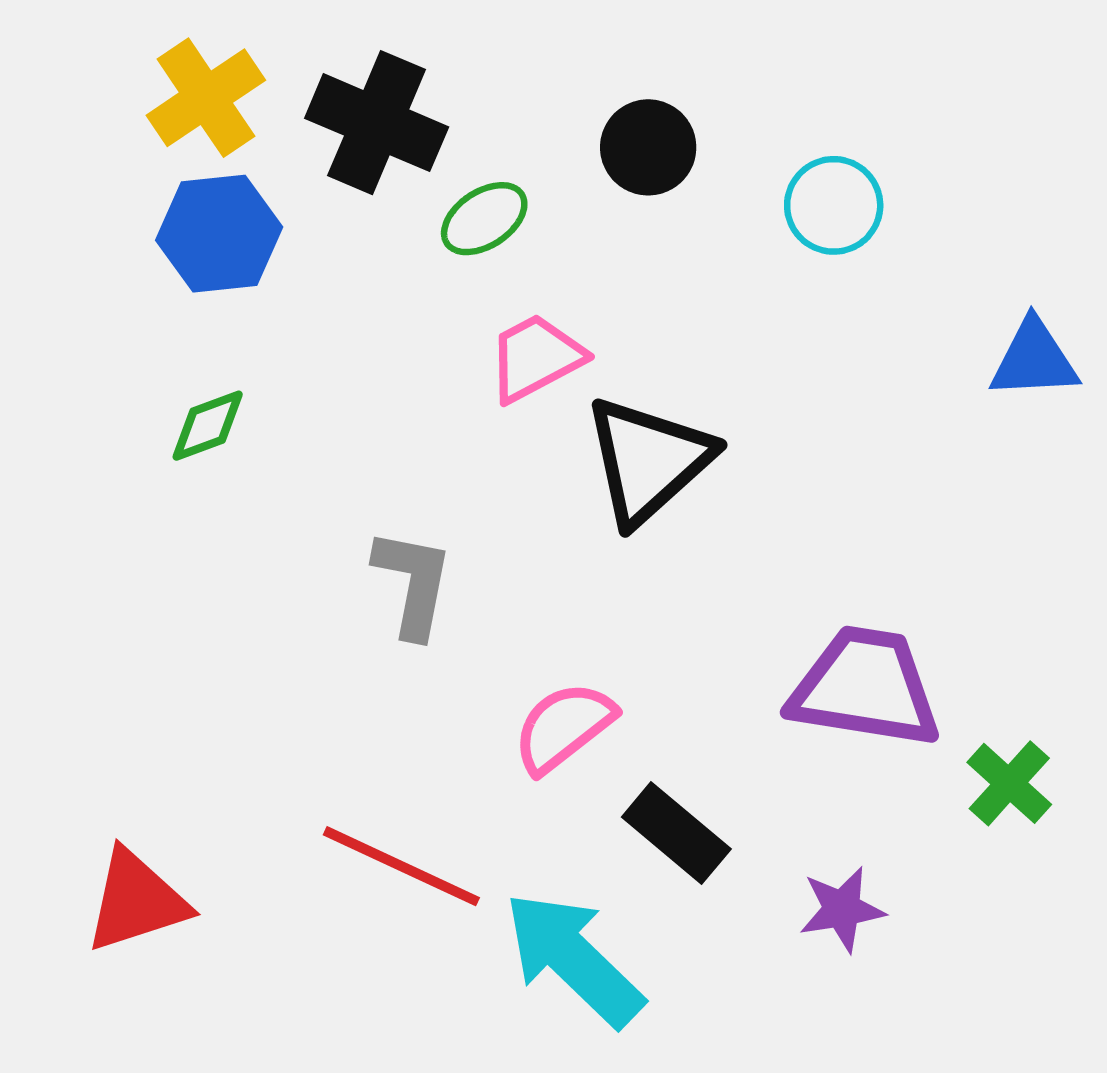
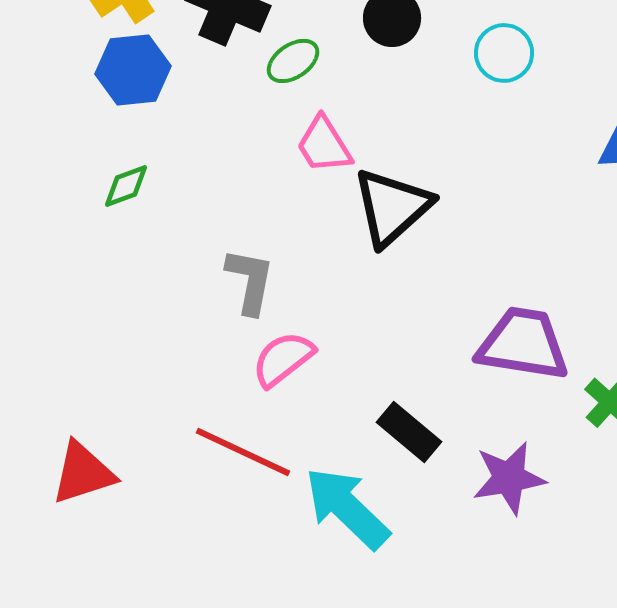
pink trapezoid: (536, 358) -> (324, 145), turned -94
pink semicircle: (564, 727) -> (283, 359), moved
purple star: (842, 909) -> (509, 478), size x1.4

